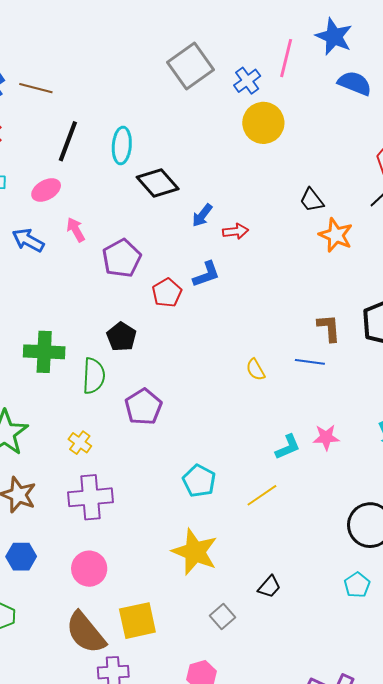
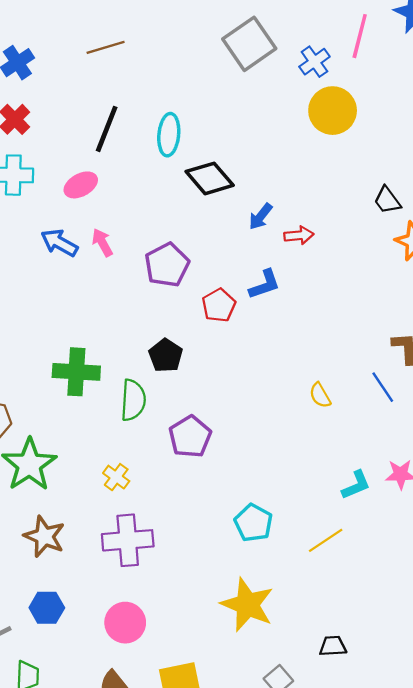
brown line: (36, 88) -> (106, 47), moved, turned -32
pink arrow: (76, 230) -> (102, 242), moved
blue line: (310, 362) -> (383, 387), turned 48
black trapezoid: (269, 587) -> (333, 646), turned -135

